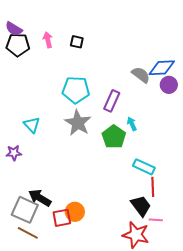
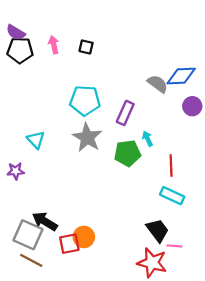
purple circle: (169, 85) -> (192, 106), moved
green pentagon: (114, 137) -> (127, 153), turned 30
cyan rectangle: (144, 167) -> (172, 196), moved
red line: (153, 187) -> (171, 165), moved

